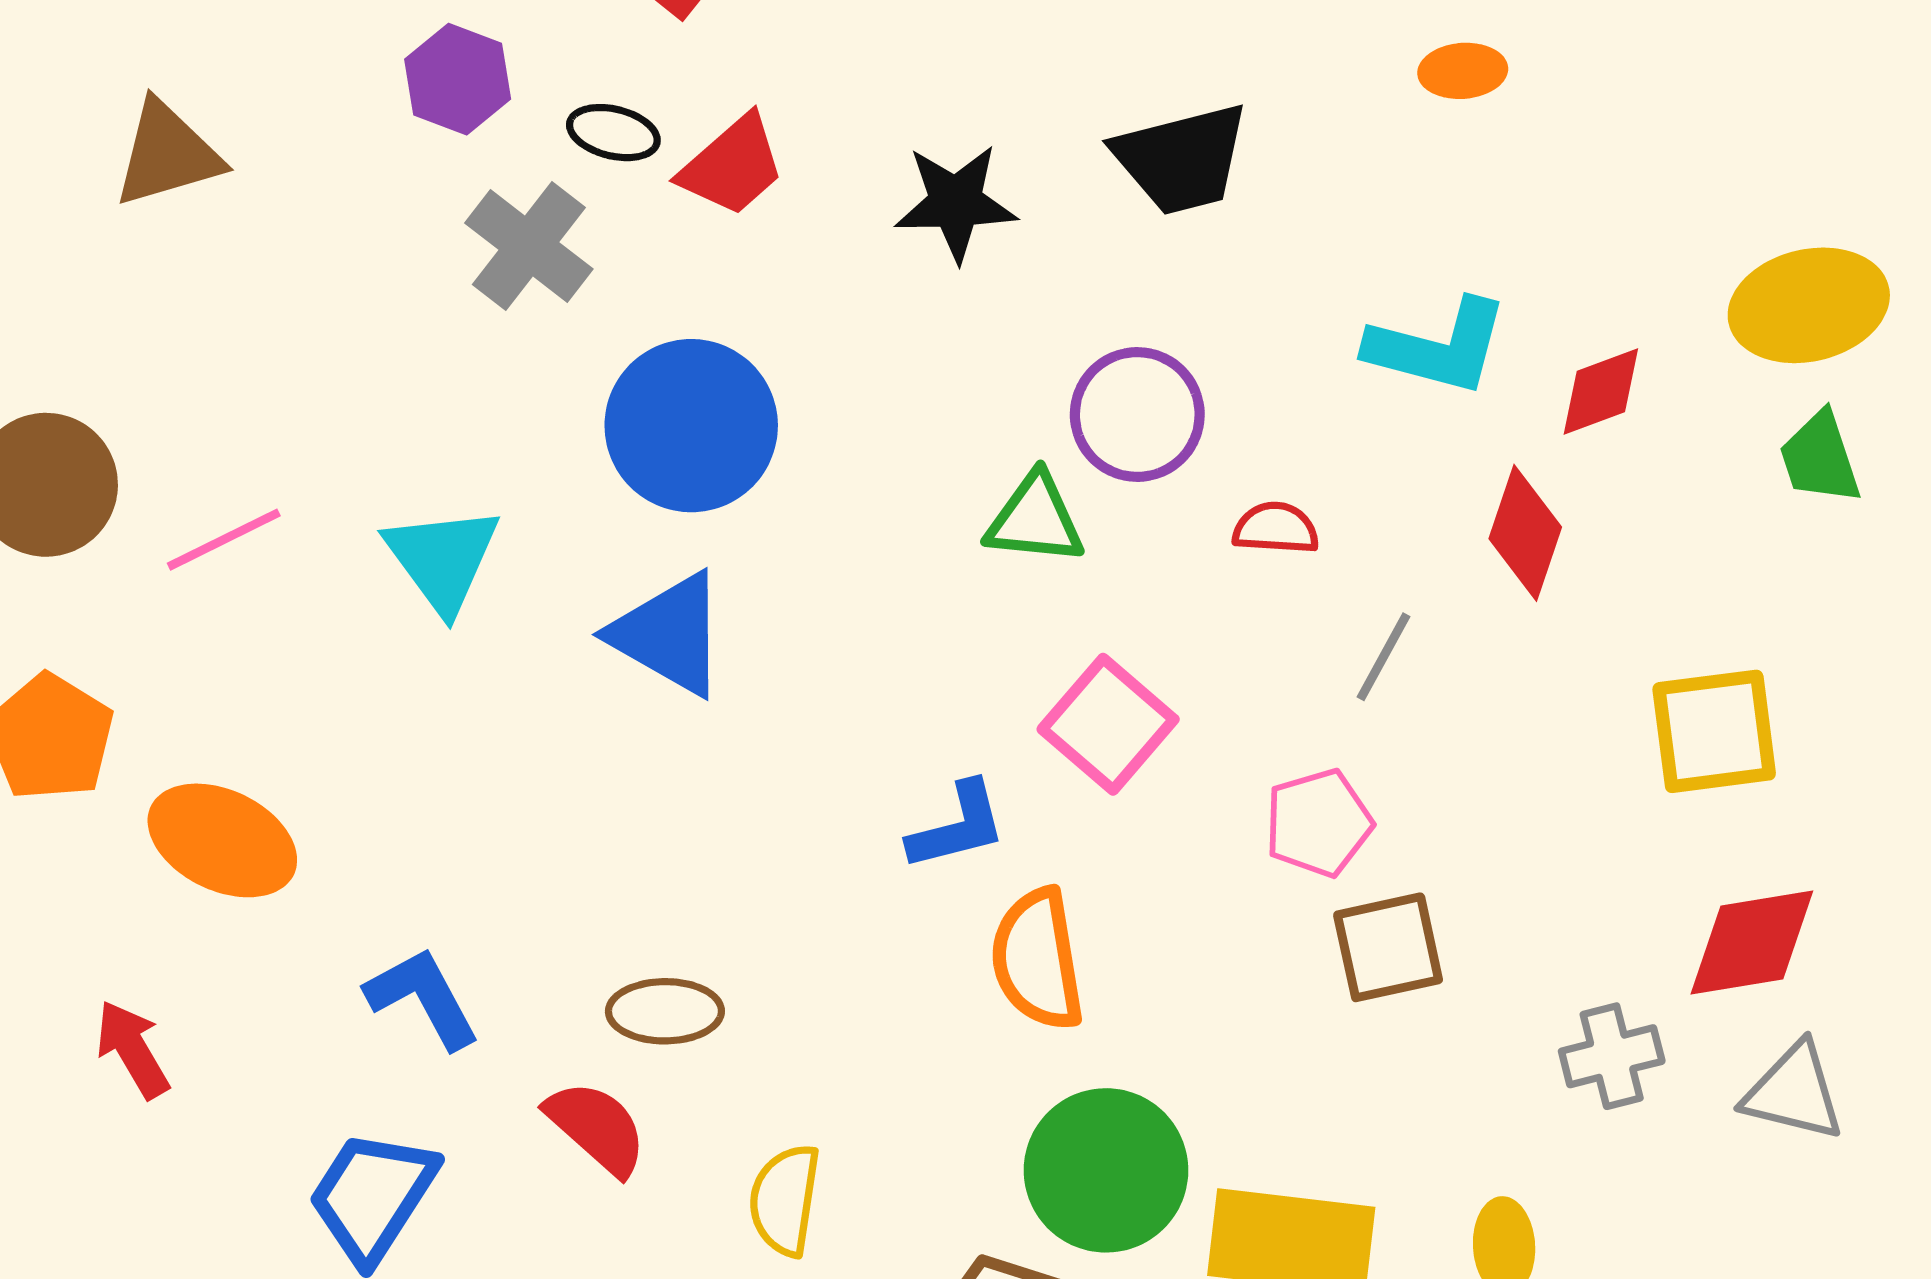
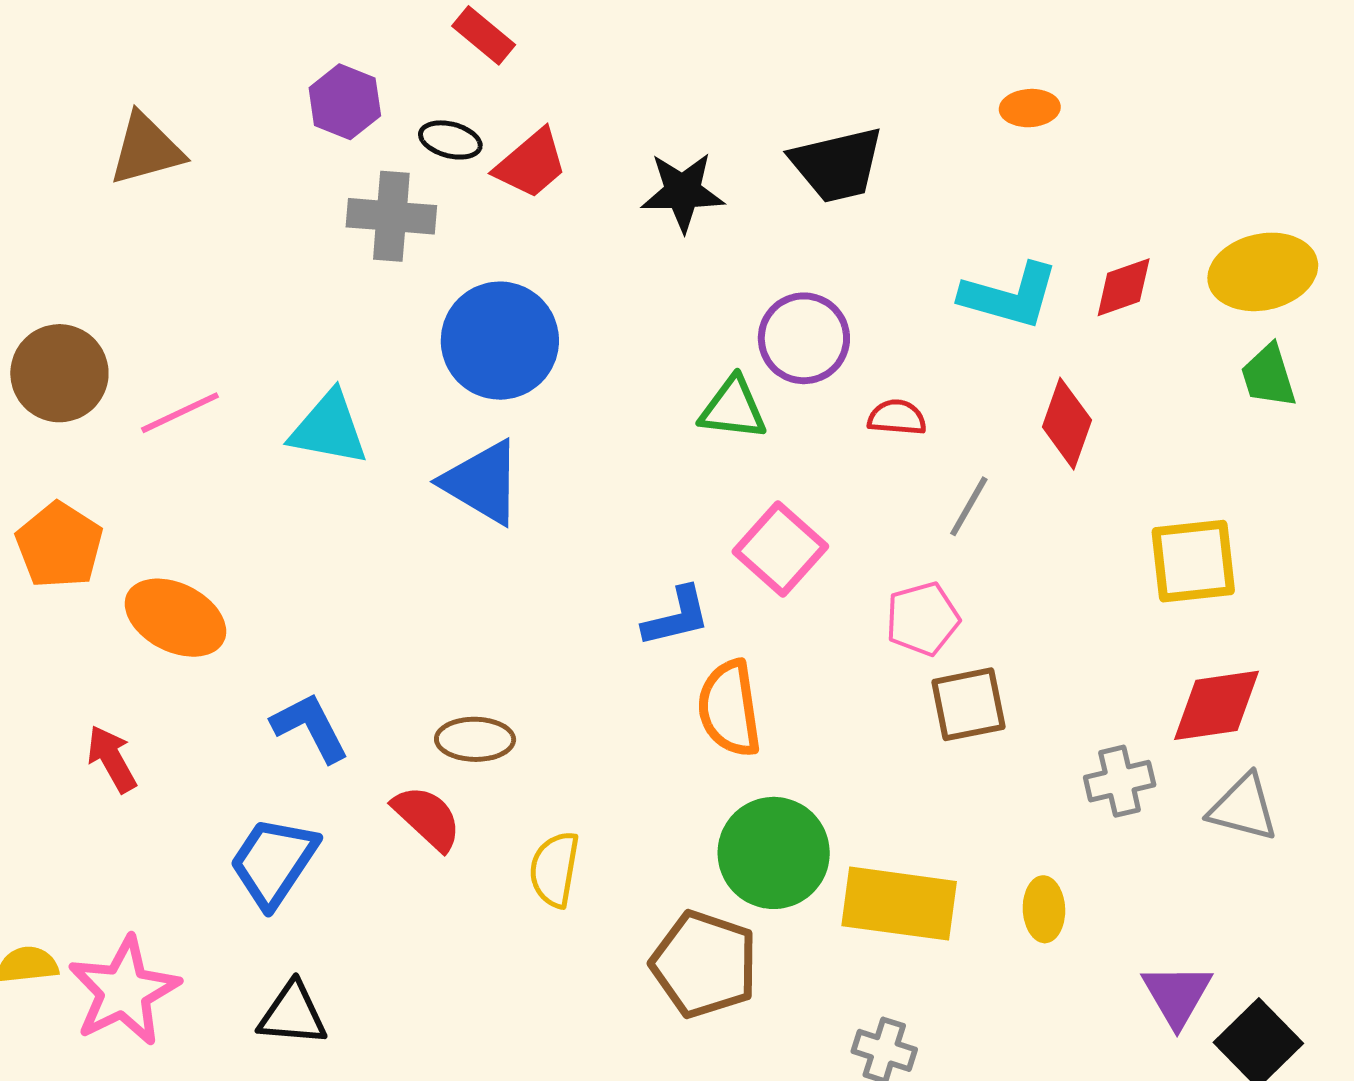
gray cross: (529, 246) -> (391, 216), turned -34
red diamond: (1601, 392) -> (1124, 287), moved
cyan triangle: (442, 559) -> (329, 429), turned -44

